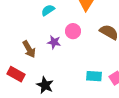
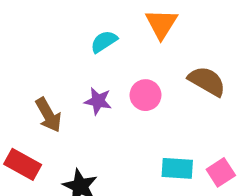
cyan semicircle: (48, 10) -> (104, 42), moved
pink circle: (73, 31) -> (145, 95), moved

